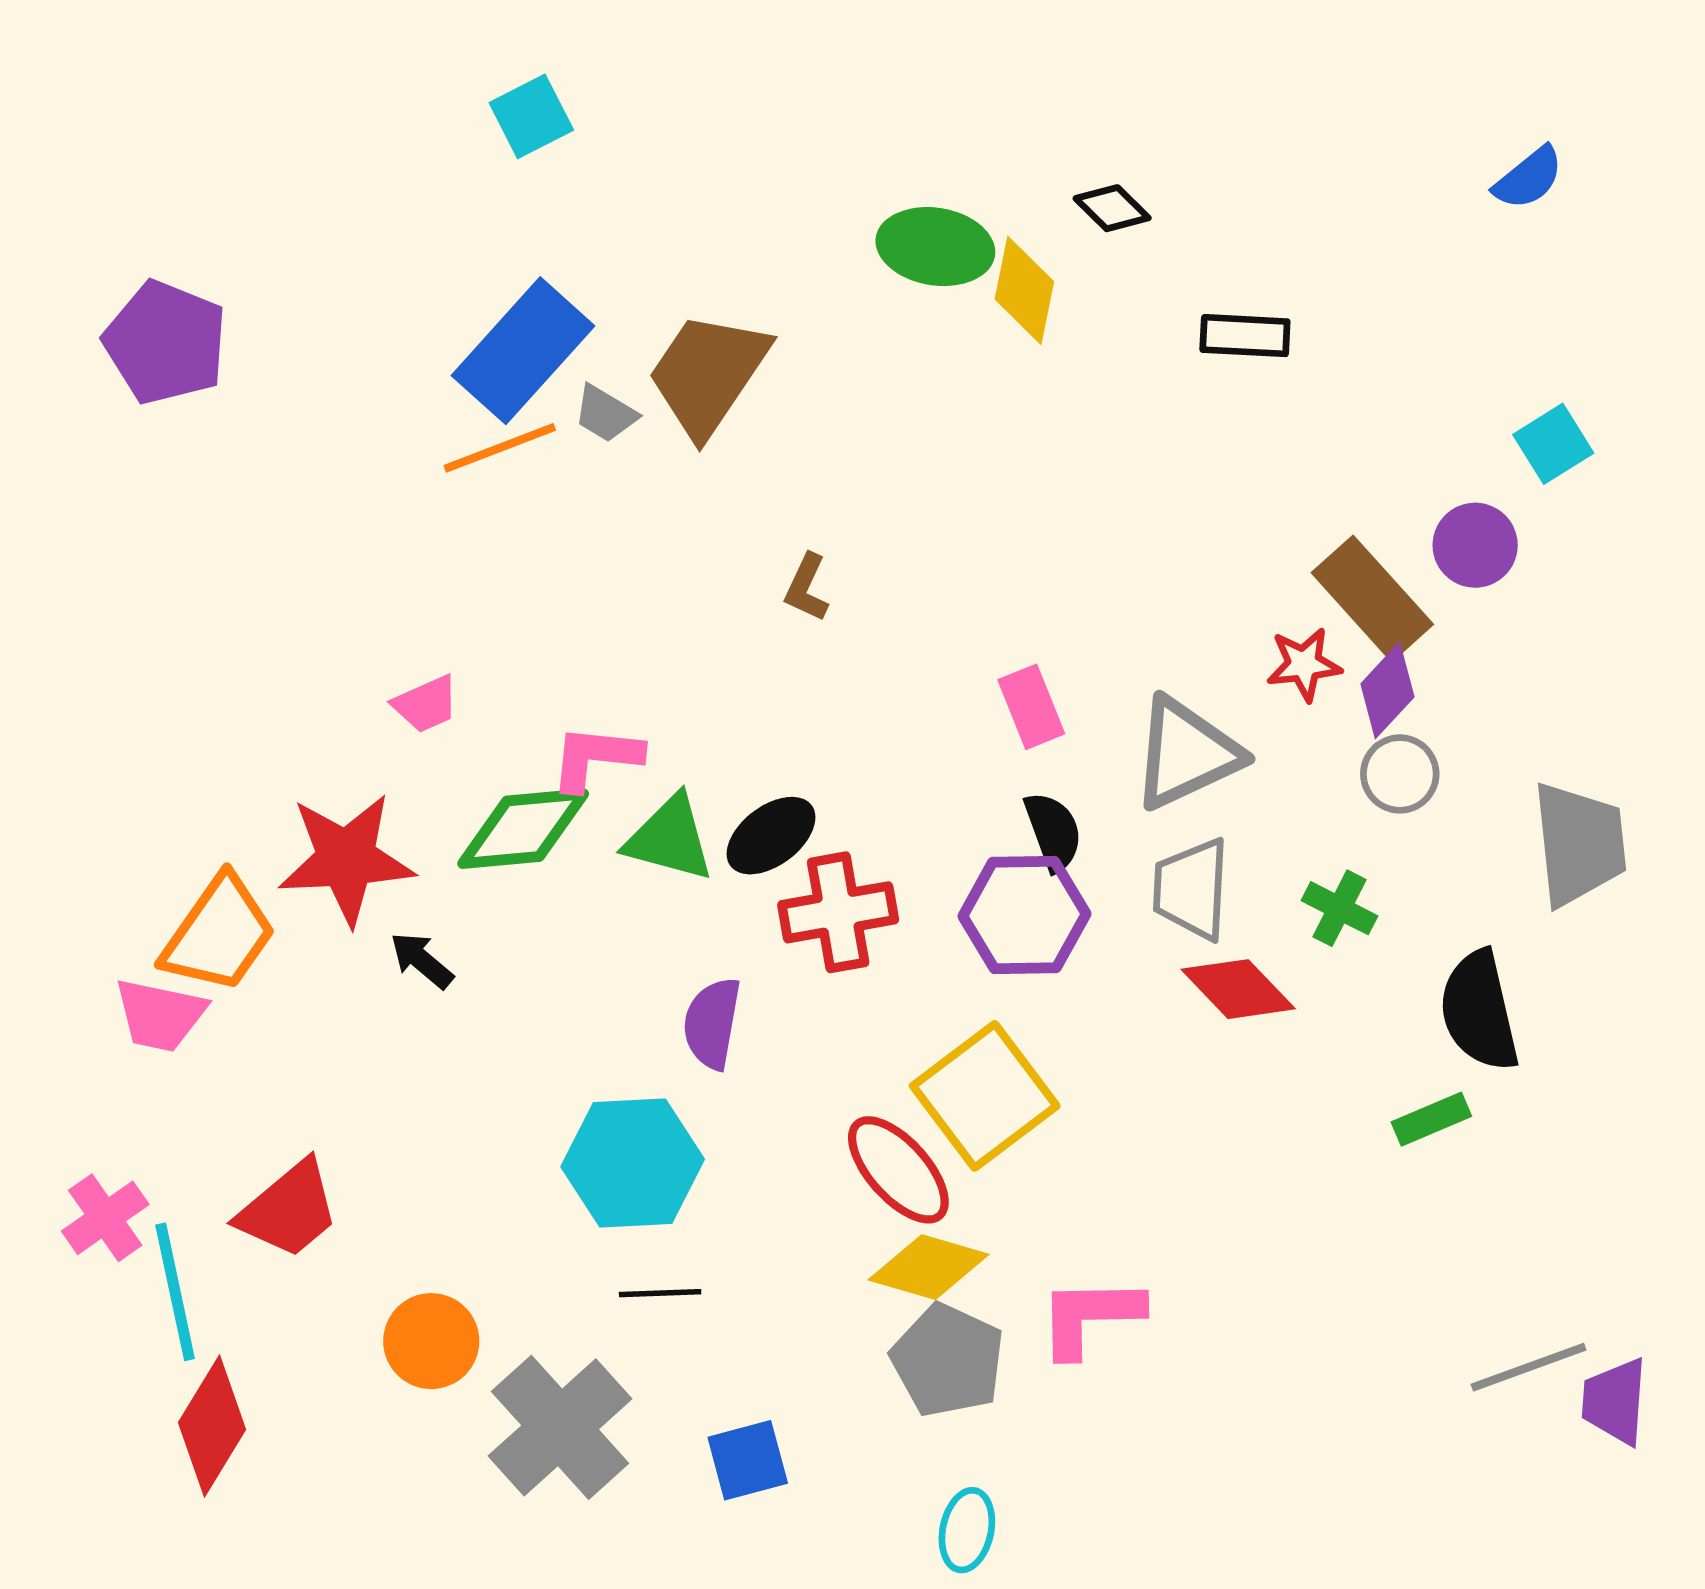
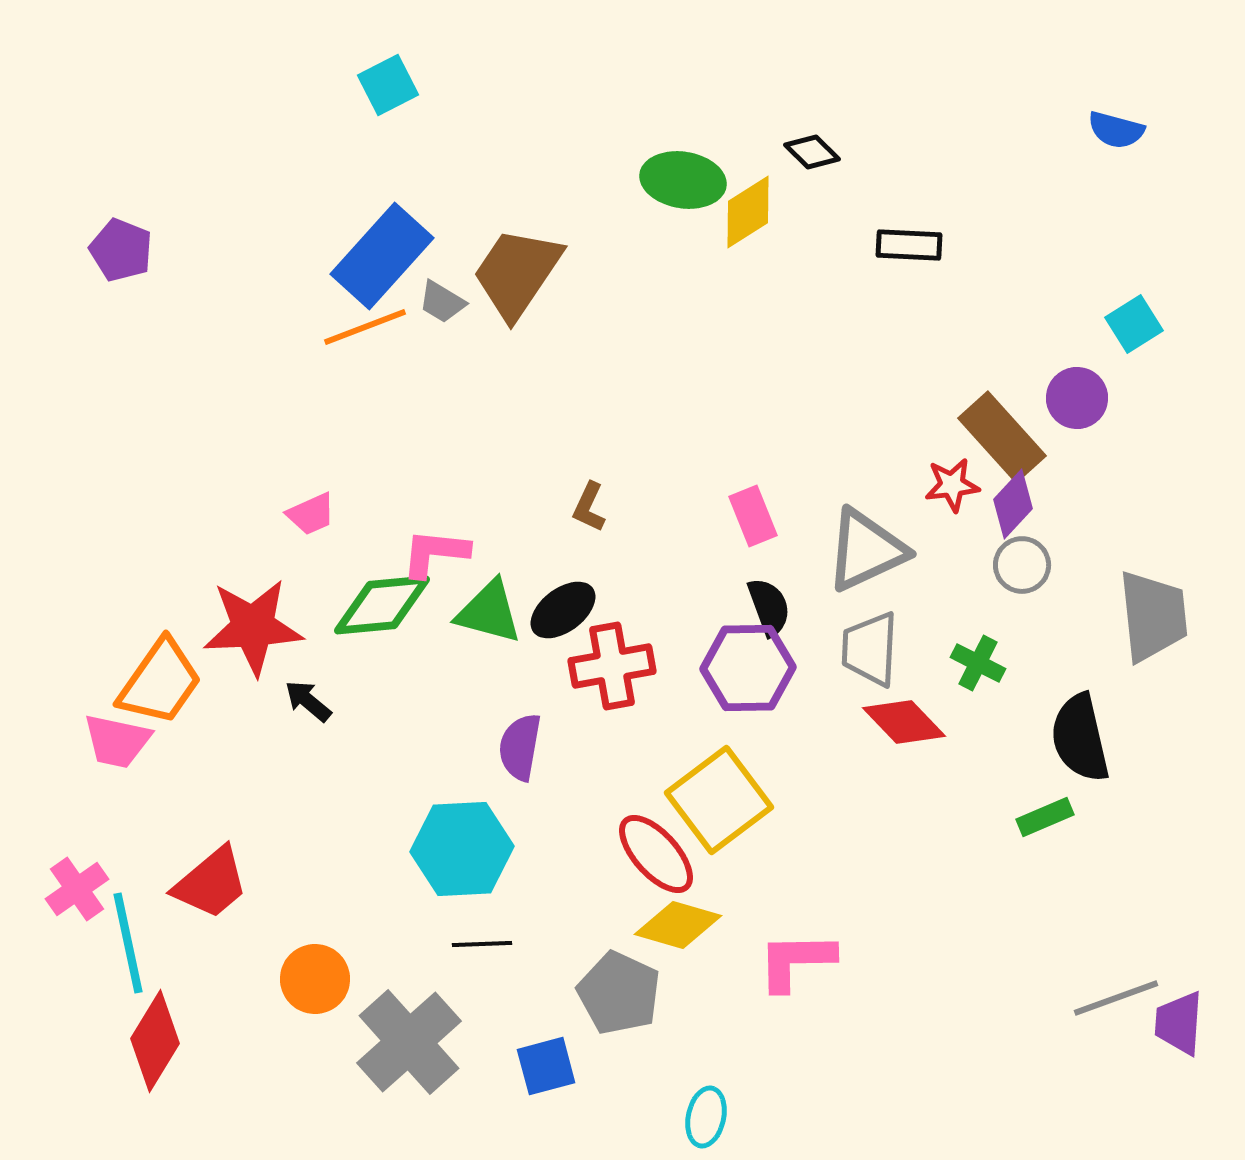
blue semicircle: (1529, 178) -> (1116, 130), turned 54
yellow diamond: (1024, 290) -> (748, 212), turned 46
purple pentagon: (165, 342) -> (121, 250), size x0.7
brown L-shape: (807, 588) -> (589, 507), moved
gray pentagon: (948, 1360) -> (619, 993), moved

